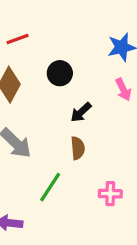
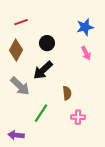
black arrow: (81, 112) -> (43, 70), moved, size x1.5
brown semicircle: (78, 148) -> (67, 93), moved

